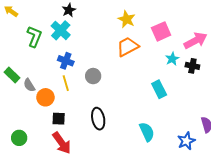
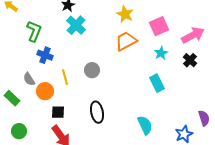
cyan cross: (61, 30) -> (76, 25), moved
cyan star: (172, 59) -> (161, 53), moved
blue cross: (66, 61) -> (45, 55), moved
black cross: (192, 66) -> (190, 60), turned 32
green rectangle: (12, 75) -> (12, 98), moved

